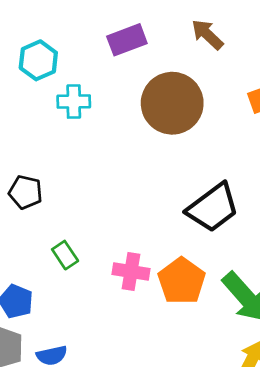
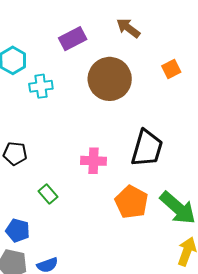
black trapezoid: (213, 208) -> (147, 148), turned -30
pink cross: (131, 271) -> (93, 161), moved

